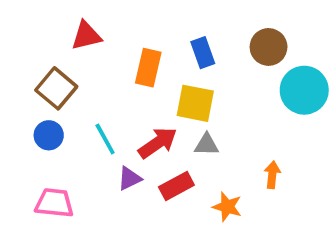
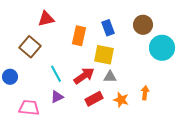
blue circle: (49, 135) -> (10, 77), moved
purple triangle: (129, 178) -> (57, 97), moved
orange star: (227, 207) -> (121, 100), moved

